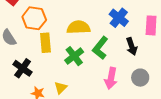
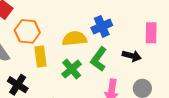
blue cross: (119, 18) -> (102, 26), moved, turned 30
black arrow: (132, 46) -> (132, 56), turned -54

